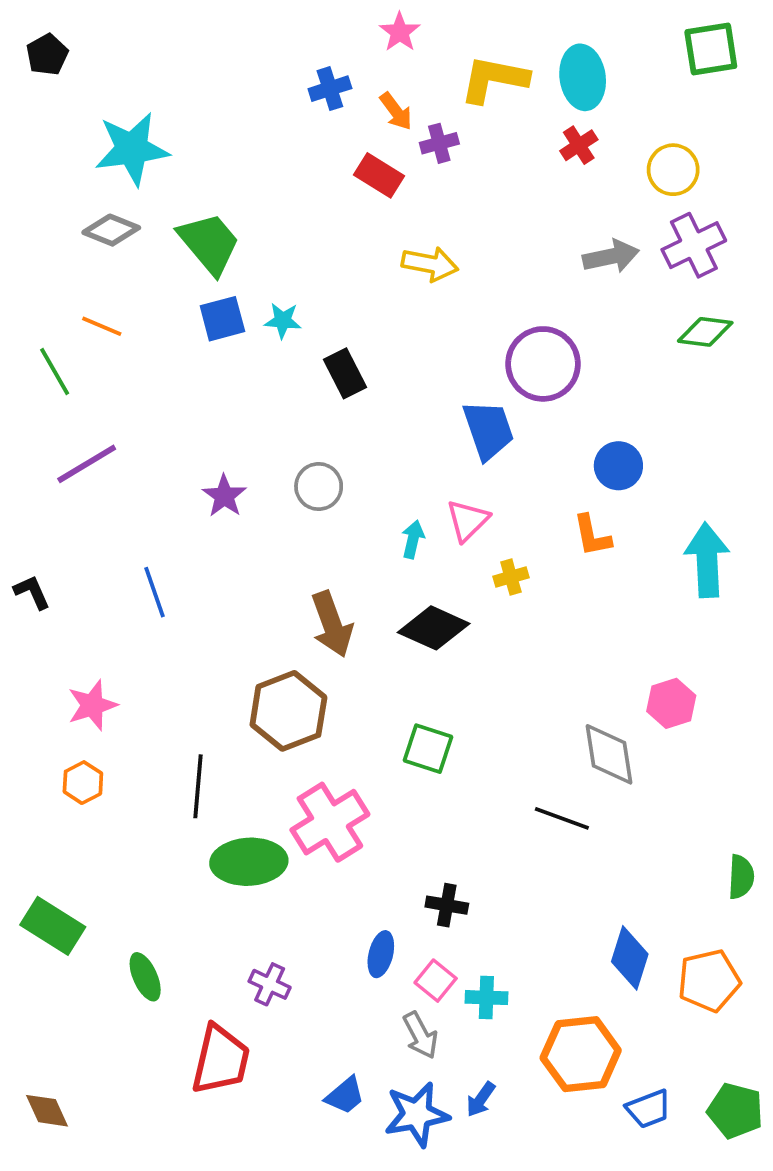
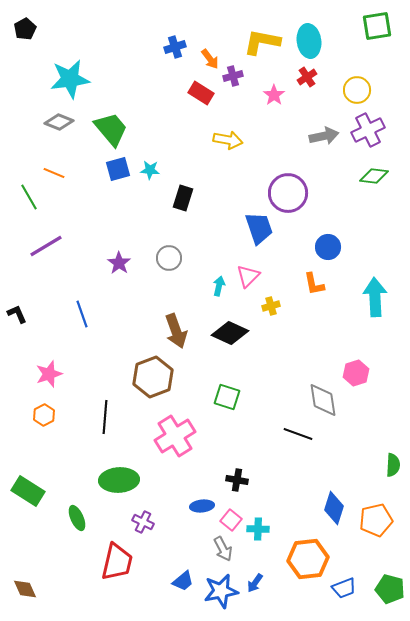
pink star: (400, 32) -> (274, 95), moved
black rectangle: (345, 373) -> (183, 198), turned 45
green ellipse: (249, 862) -> (119, 480), moved
blue ellipse: (381, 954) -> (202, 506), turned 70

